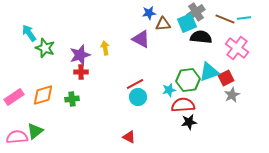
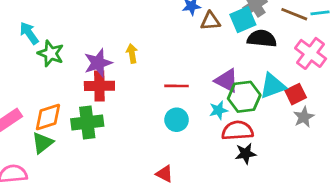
purple triangle: (141, 39) -> (227, 80), moved
red cross: (81, 72) -> (99, 86), size x1.5
red line: (135, 84) -> (177, 86), moved, turned 30
green cross: (72, 99) -> (87, 122), size x1.6
green triangle: (35, 131) -> (43, 143), moved

